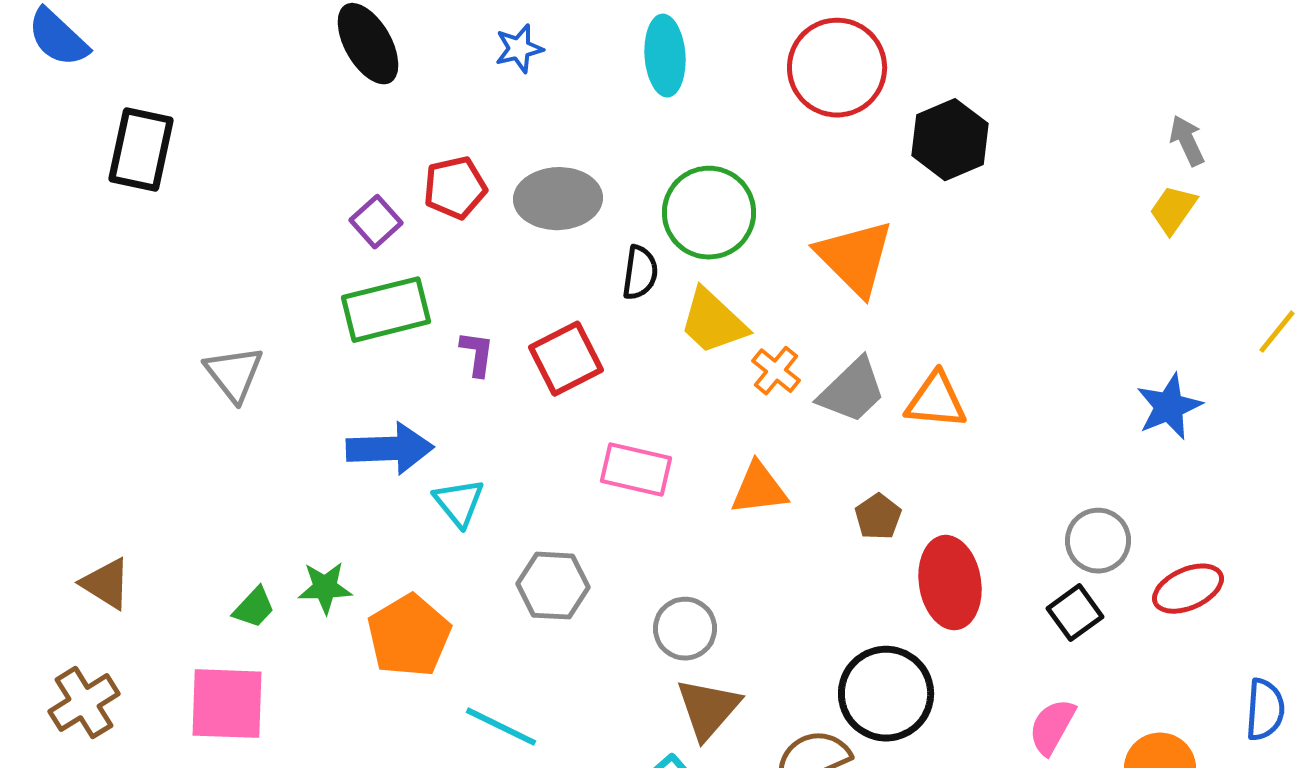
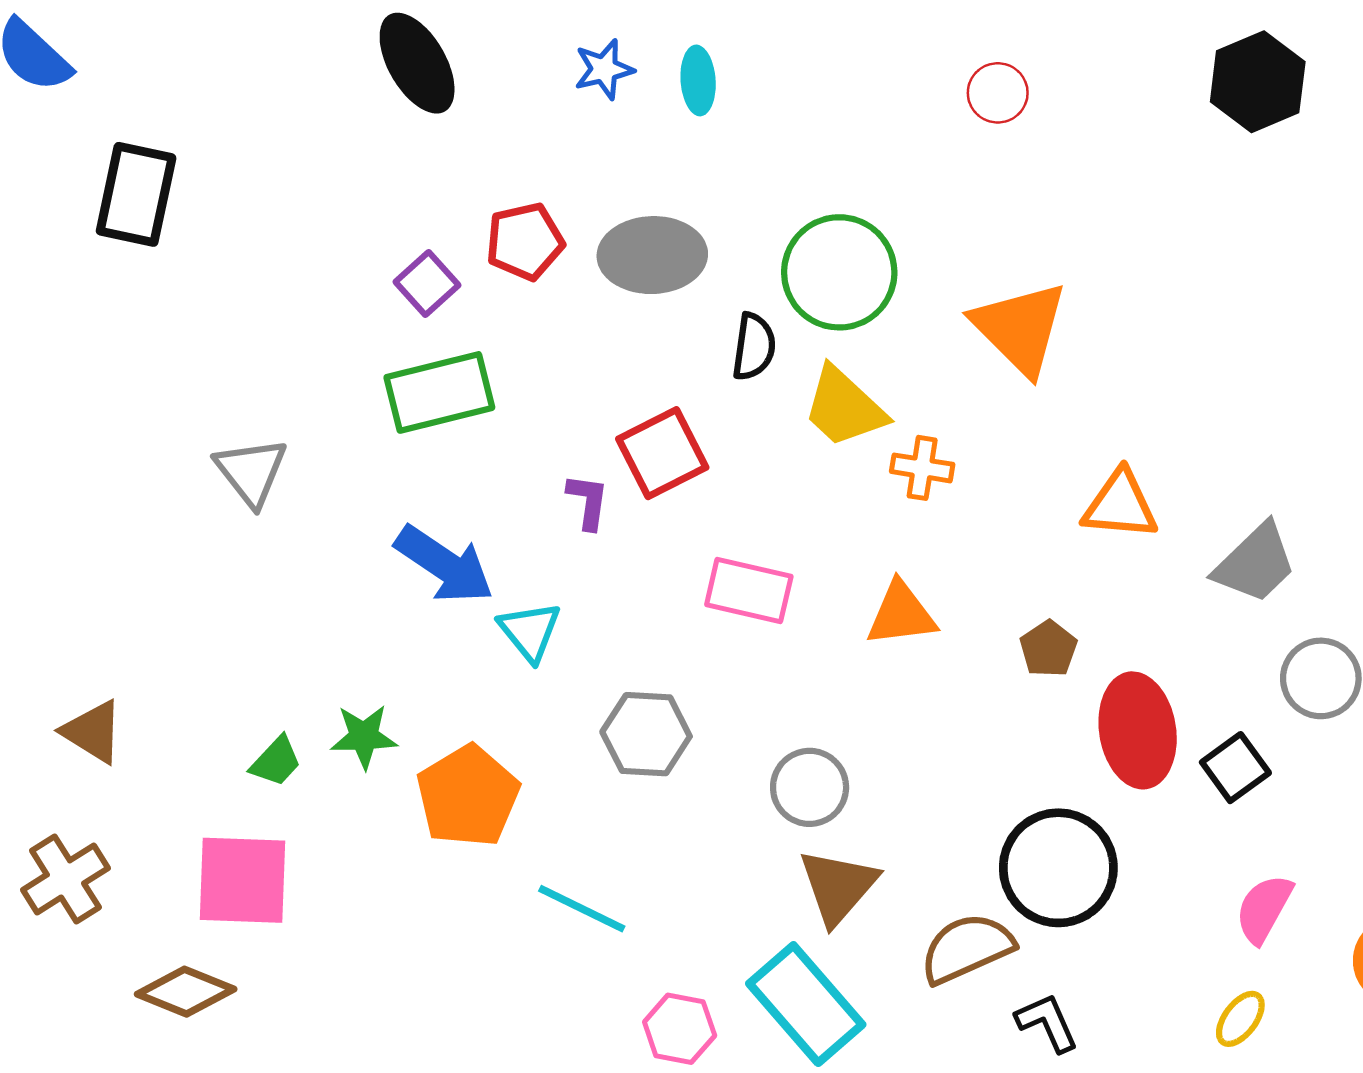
cyan ellipse: (665, 56) -> (698, 80), moved, size x0.7
red circle: (837, 68) -> (998, 93), size x0.5
black hexagon: (950, 140) -> (1258, 82), moved
purple L-shape: (477, 354) -> (588, 501), moved
orange cross: (776, 371) -> (922, 468), turned -30
gray trapezoid: (852, 391) -> (1255, 563), moved
blue arrow: (390, 449) -> (444, 565), turned 36
black square: (1075, 613) -> (1235, 768), moved

